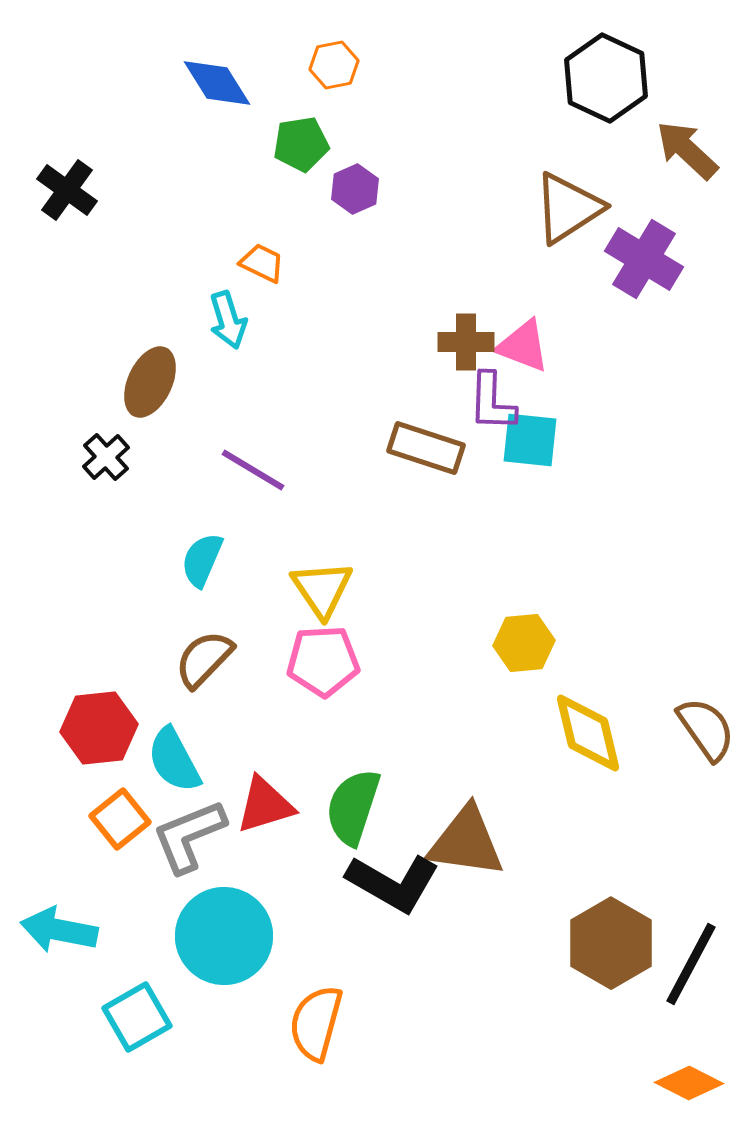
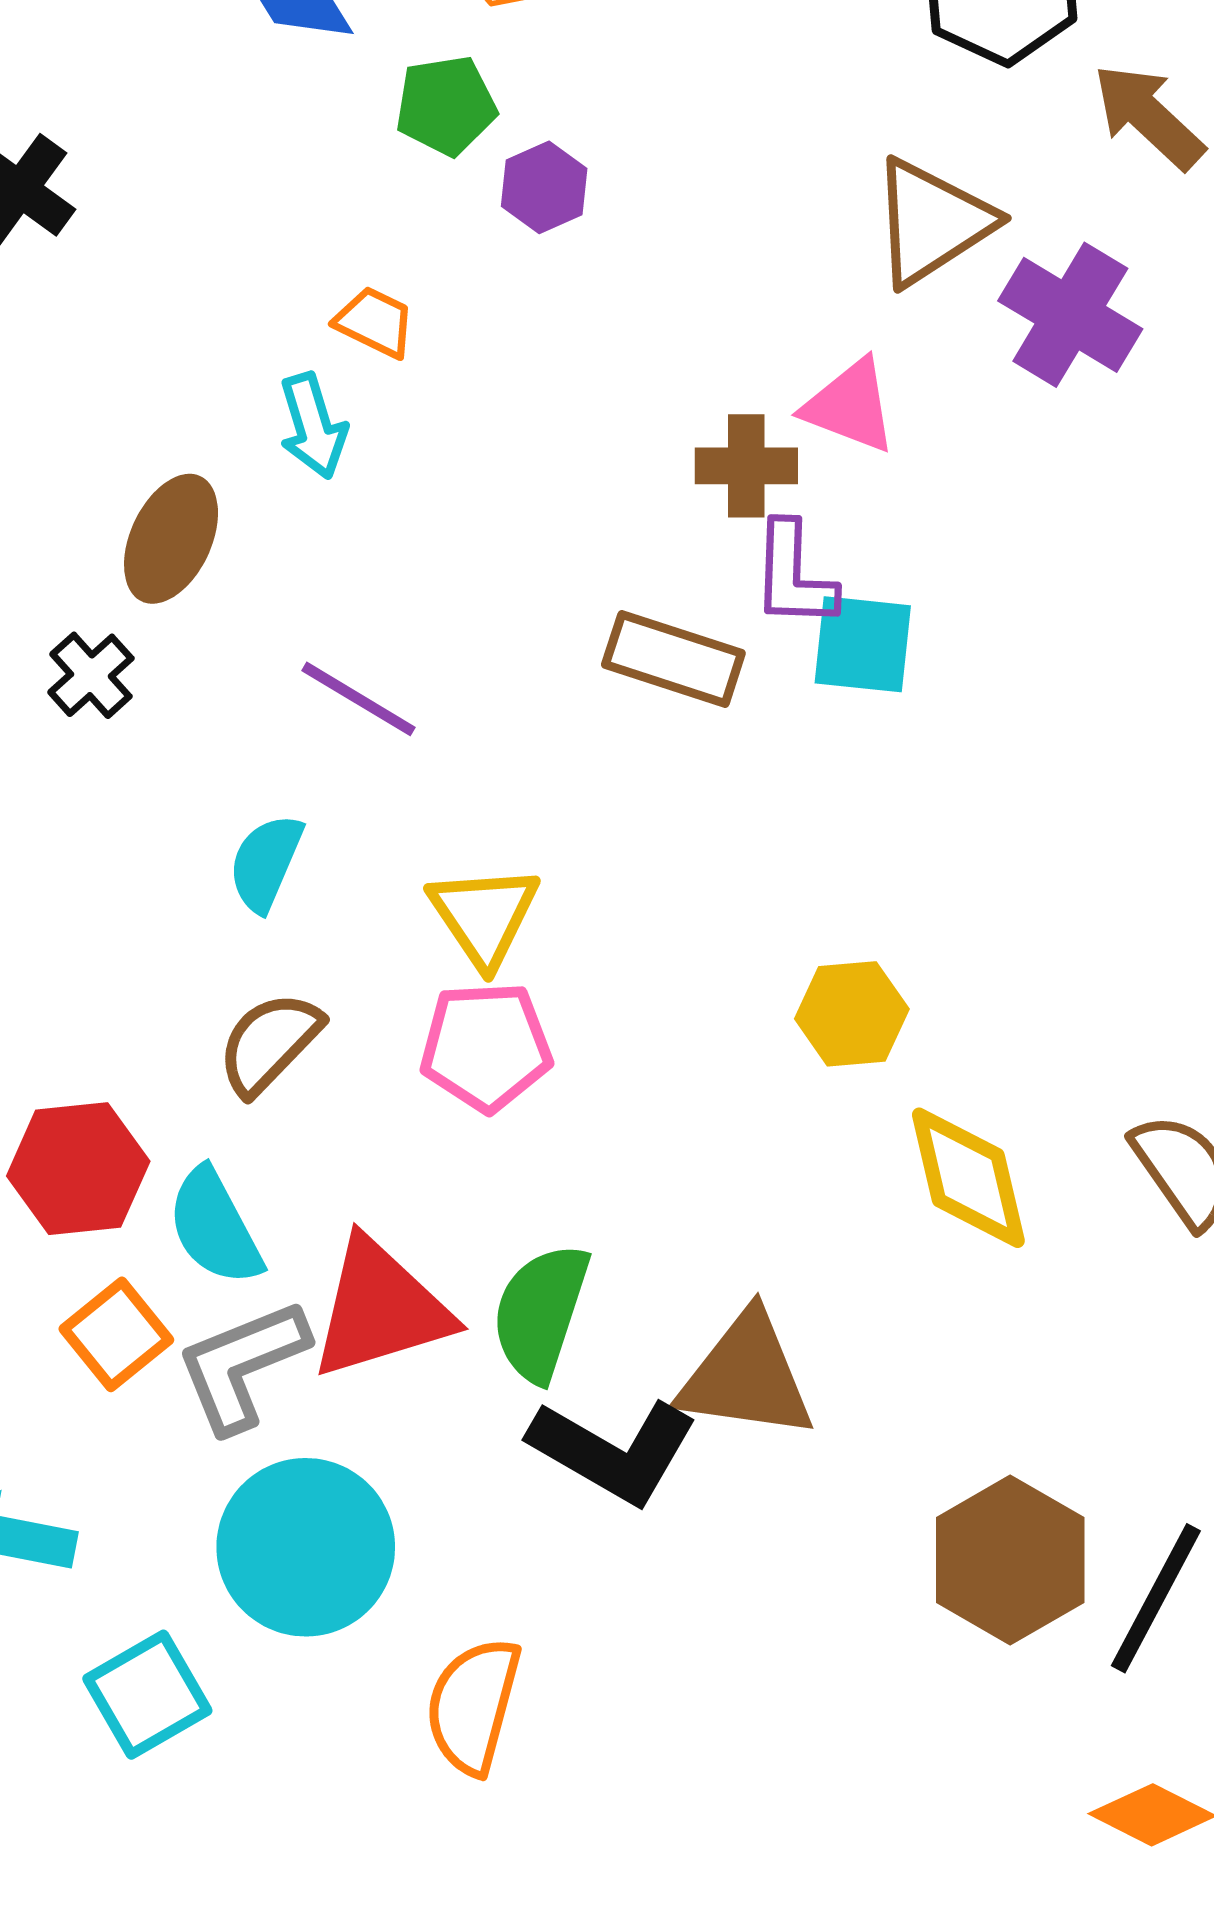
pink triangle: (523, 346) -> (850, 406), moved
red triangle: (265, 805) -> (380, 1309), size x1.4

